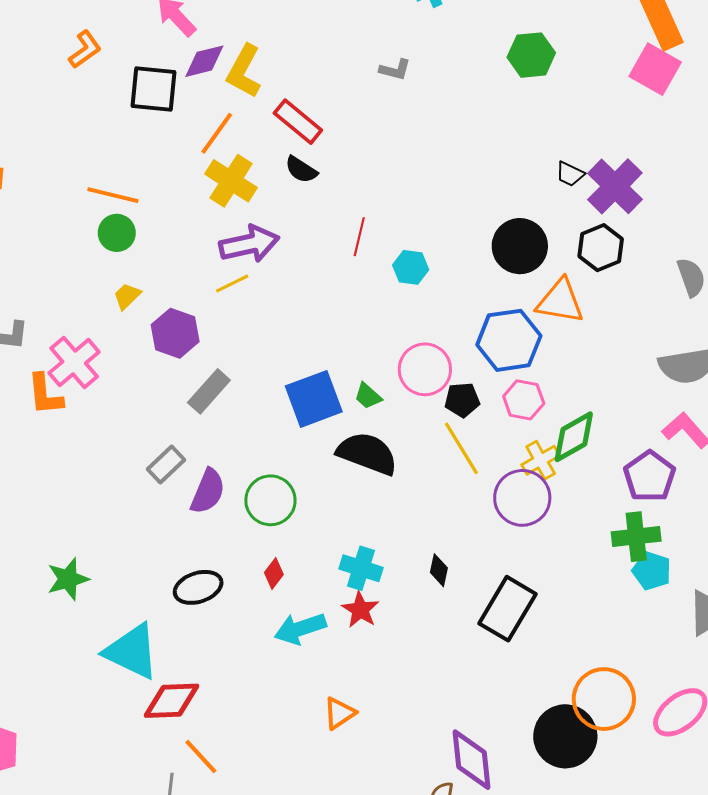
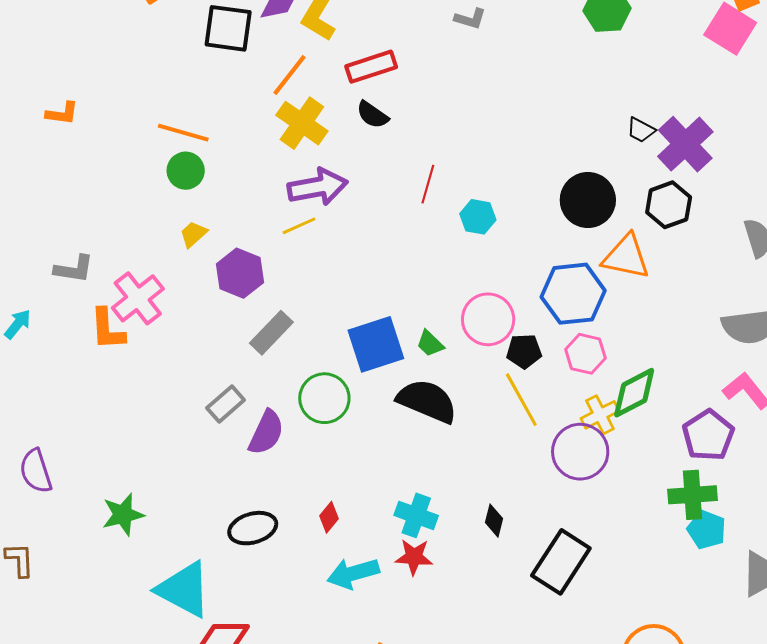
red rectangle: (298, 122) -> (371, 67), turned -60
green circle: (270, 500) -> (324, 398), moved
red star: (360, 610) -> (414, 557), turned -30

